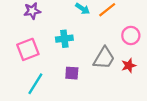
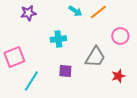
pink square: (28, 49) -> (14, 57), moved
red star: (129, 66) -> (118, 76), moved

